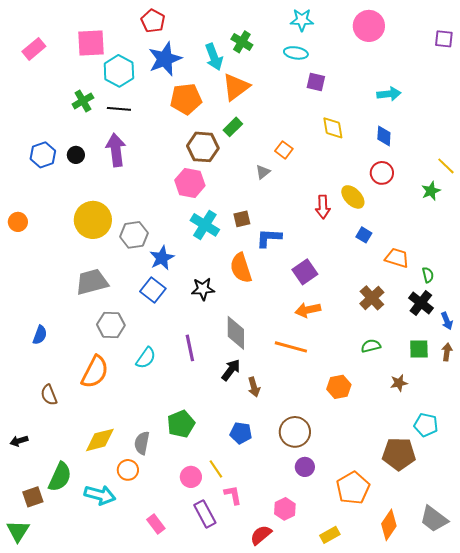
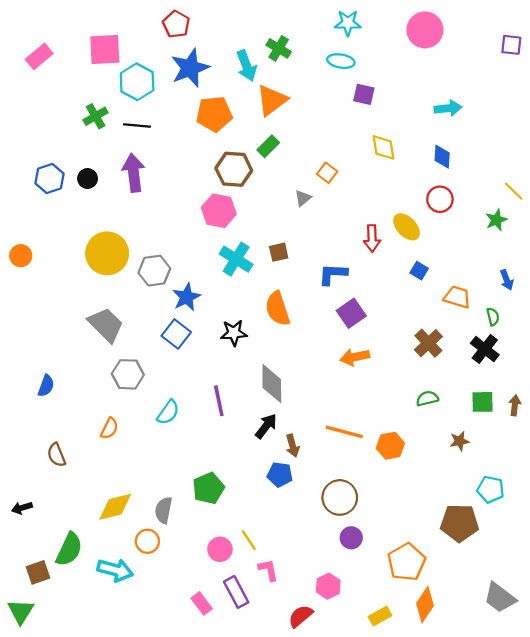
blue L-shape: (269, 238) -> (333, 274), moved
gray trapezoid: (92, 282) -> (106, 325), turned 60
blue arrow: (447, 321) -> (507, 280), moved
orange line: (291, 347) -> (344, 432), moved
orange semicircle: (95, 372) -> (109, 428), size x0.6
blue pentagon: (241, 433) -> (280, 474), moved
pink rectangle: (156, 524) -> (202, 603), moved
orange diamond: (389, 525) -> (425, 605), moved

